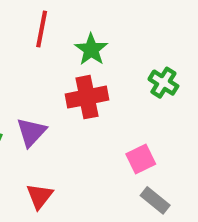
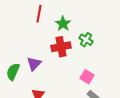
green cross: (163, 83) -> (86, 40), moved
pink square: (141, 159) -> (87, 77), turned -32

